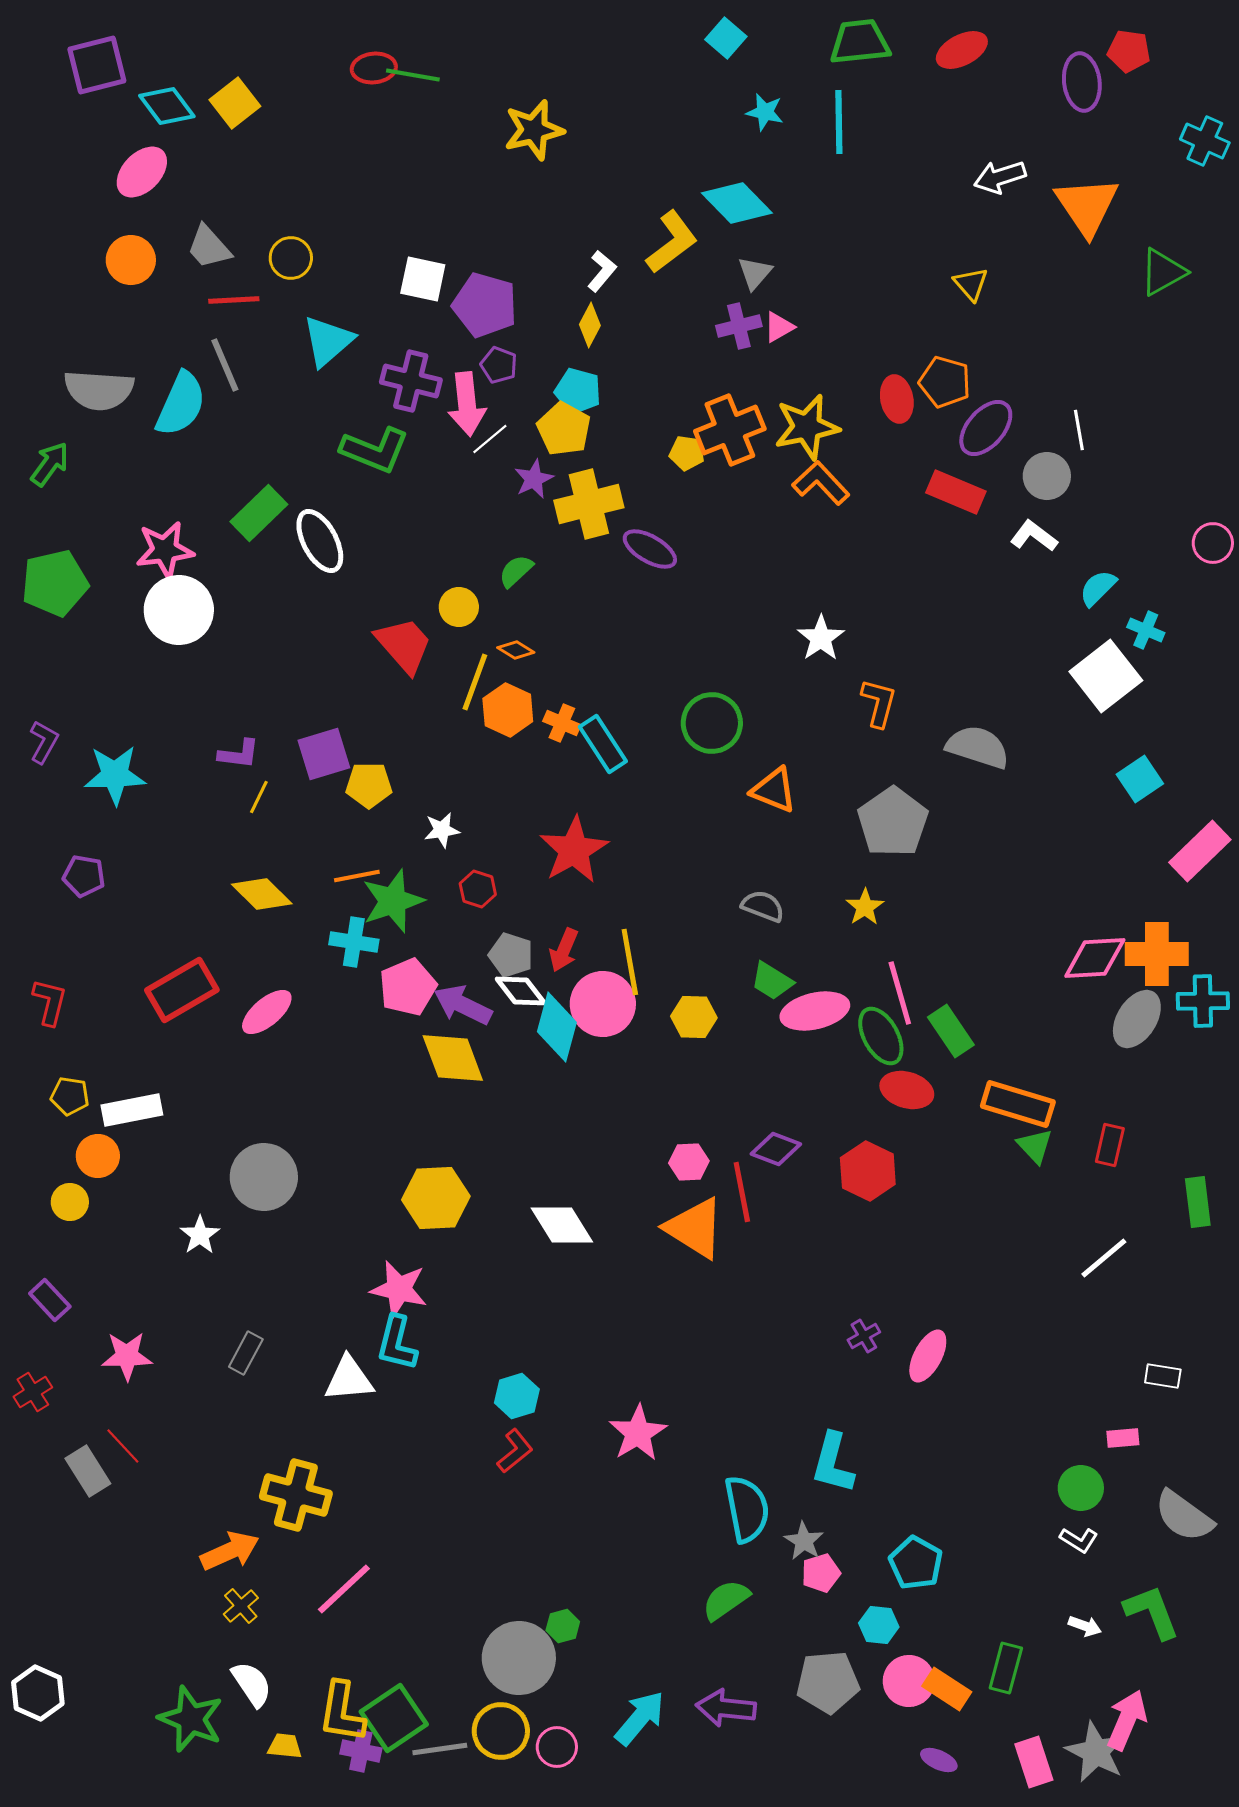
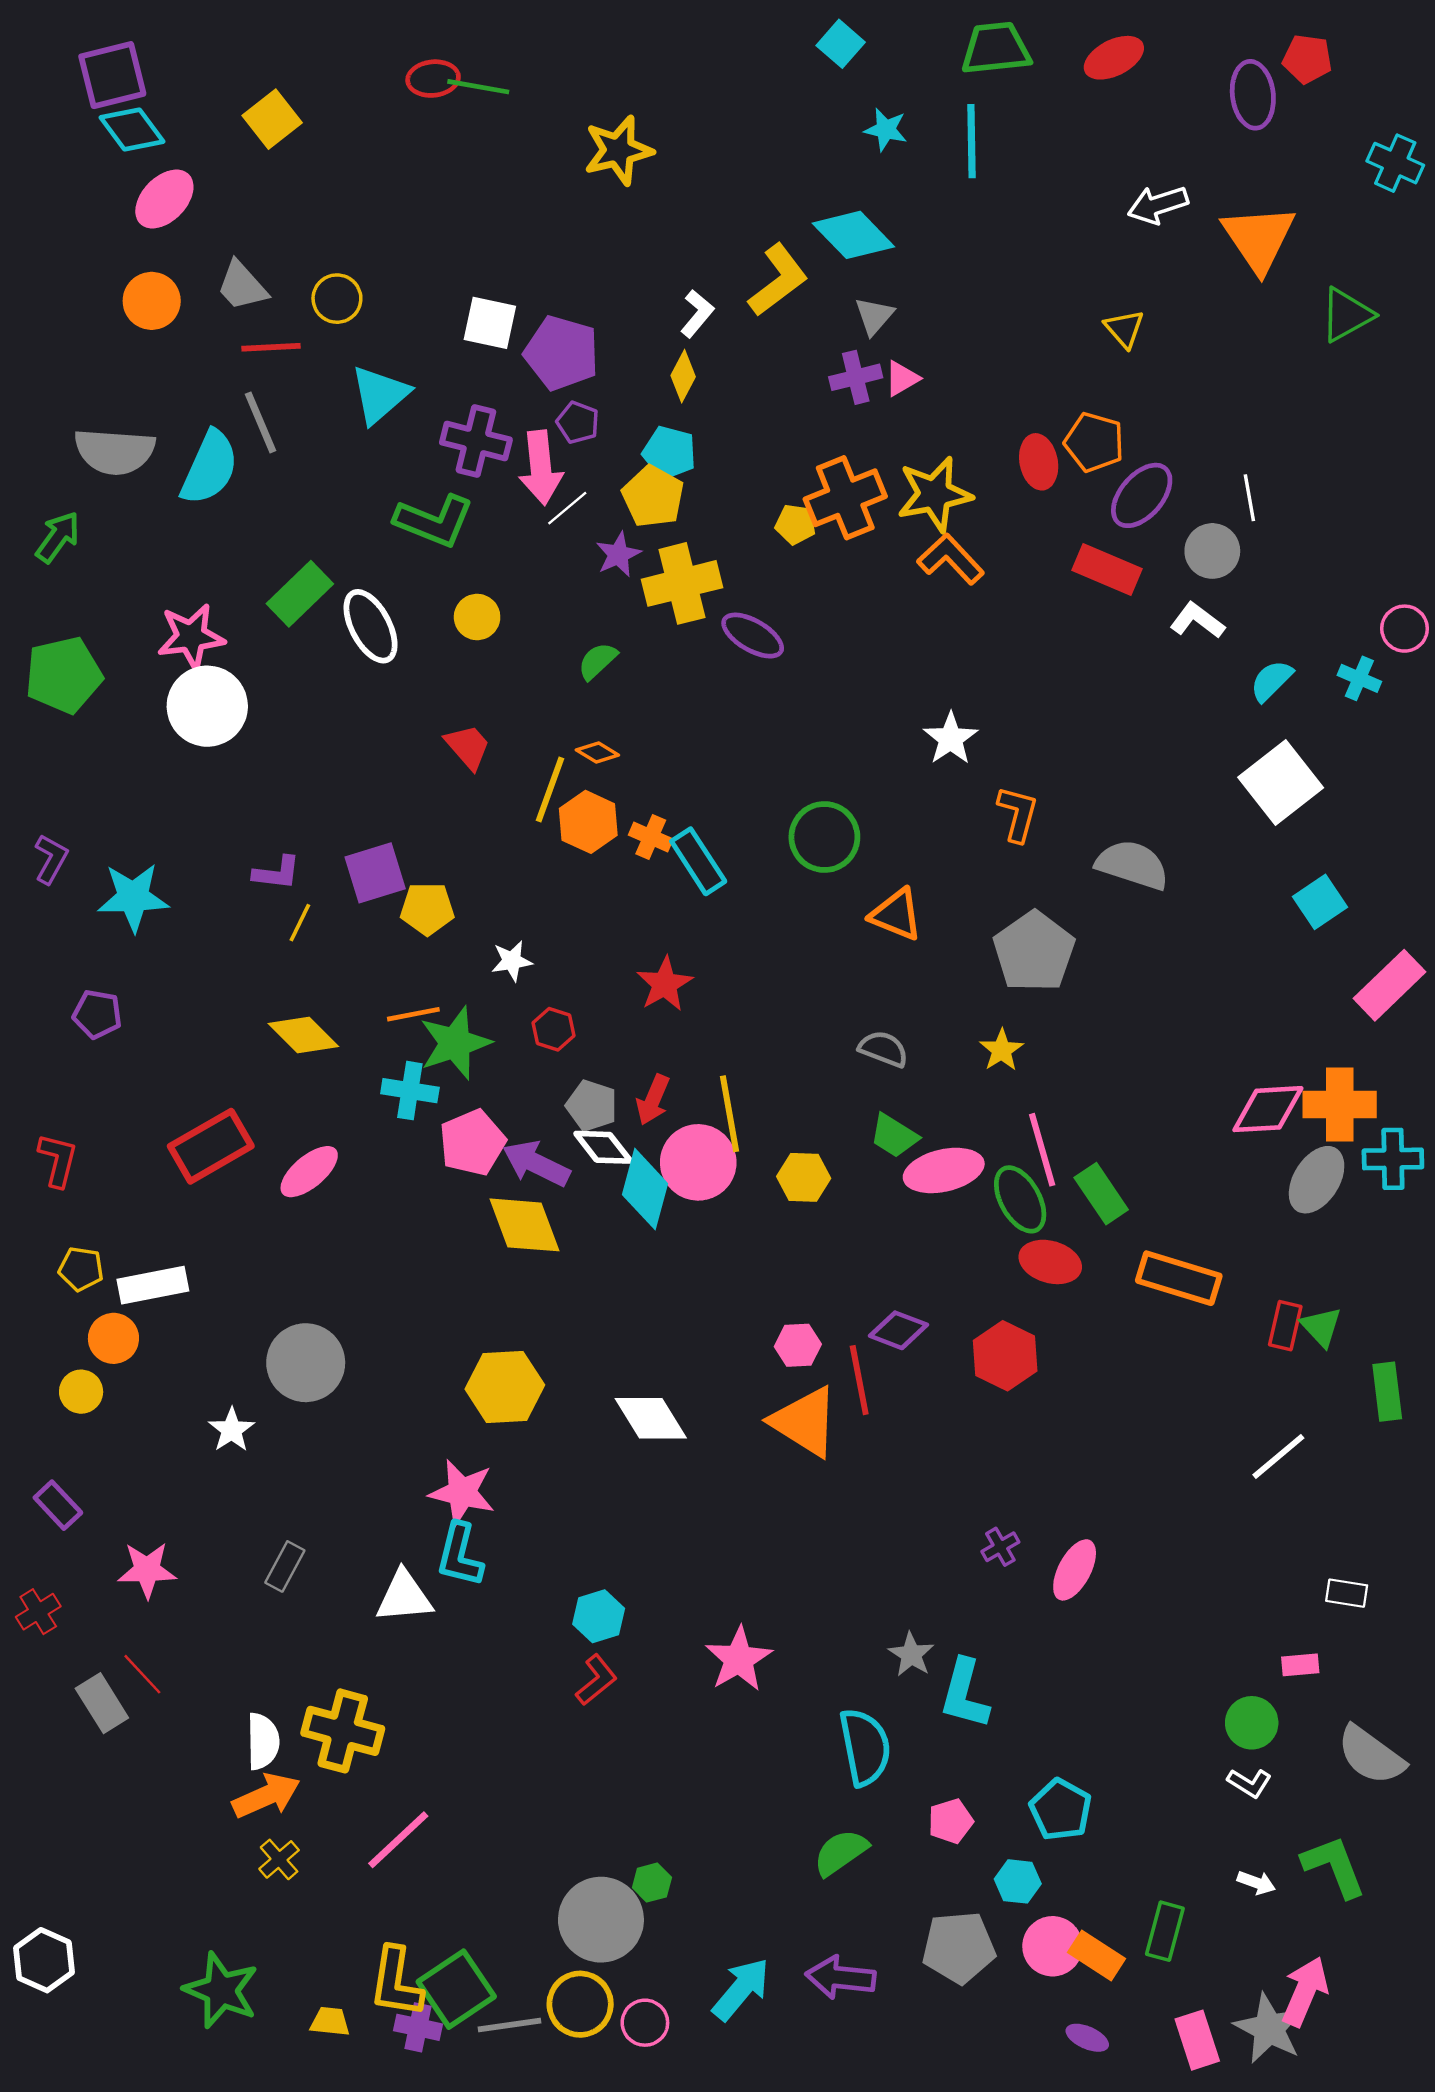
cyan diamond: (167, 106) -> (132, 130), moved
yellow circle: (459, 607) -> (477, 617), moved
cyan cross: (1146, 630) -> (1359, 678), moved
red trapezoid: (404, 645) -> (468, 747), size x0.7
red star: (574, 850) -> (665, 984), size x0.7
green triangle: (1035, 1146) -> (1321, 1327), moved
gray star: (804, 1541) -> (911, 1654), moved
white semicircle: (252, 1684) -> (263, 1741), moved, turned 33

